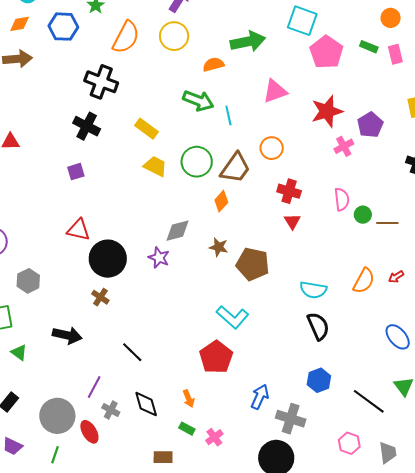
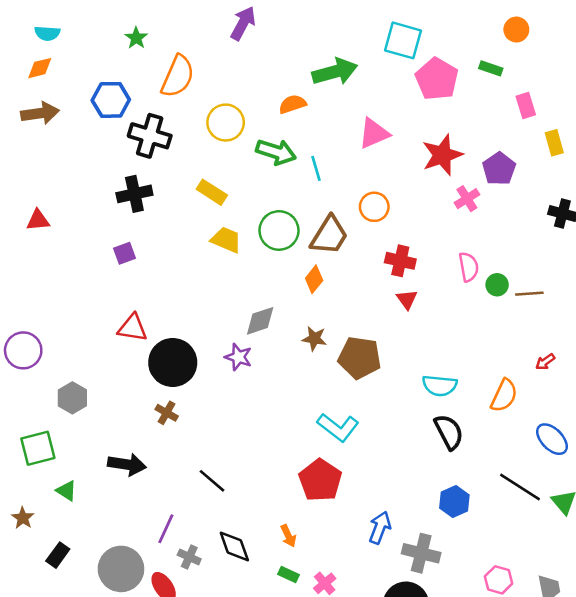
blue hexagon: (63, 27) -> (111, 100), moved
yellow circle: (174, 36) -> (226, 123), moved
pink rectangle: (395, 54) -> (526, 105), moved
black cross: (87, 126) -> (134, 194), turned -36
orange semicircle: (364, 281) -> (504, 396), moved
black line: (369, 401) -> (520, 487), moved

